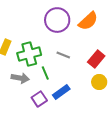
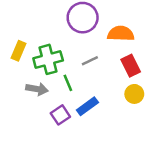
orange semicircle: (88, 21) -> (121, 34), moved, turned -135
gray line: (63, 55) -> (90, 61), turned -48
red rectangle: (96, 59) -> (131, 66), turned -66

